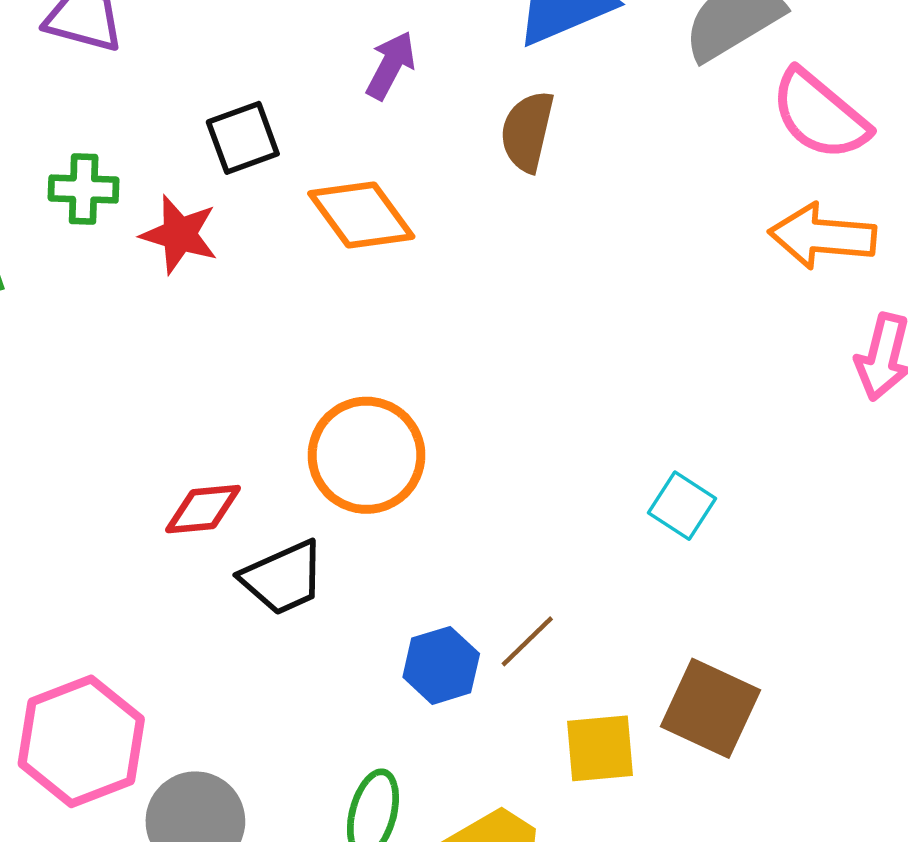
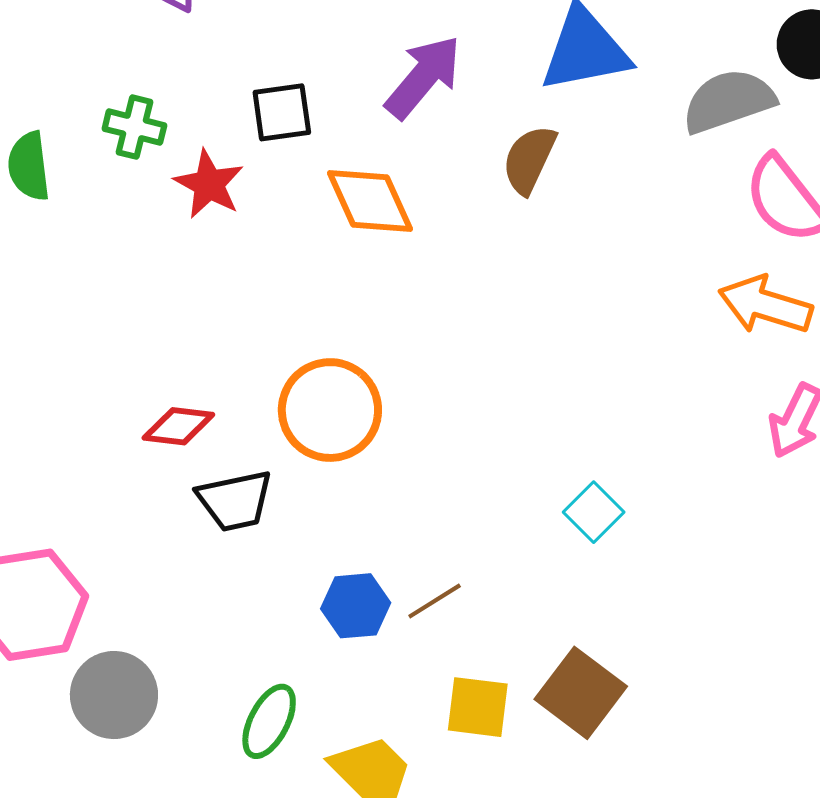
purple arrow: (391, 65) -> (423, 77), size x1.5

